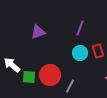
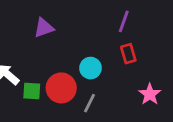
purple line: (80, 28) -> (124, 21), moved
cyan circle: (80, 53) -> (91, 68), moved

